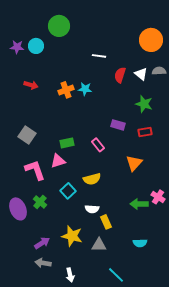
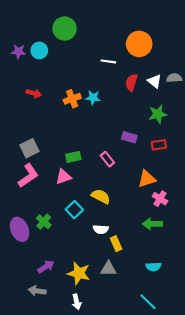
orange circle: (151, 40) -> (139, 44), moved
green star: (144, 104) -> (158, 114), turned -30
gray square: (27, 135) -> (29, 148), turned 30
orange triangle: (134, 163) -> (147, 179), turned 30
pink L-shape: (35, 170) -> (28, 176), moved, turned 75
yellow semicircle: (92, 179) -> (101, 196), turned -138
pink cross: (158, 197) -> (160, 199), moved
yellow star: (72, 236) -> (79, 273), moved
gray arrow: (43, 263) -> (37, 291), moved
cyan line: (116, 275) -> (148, 302), moved

